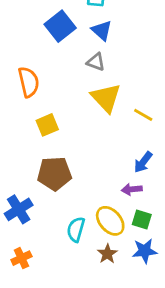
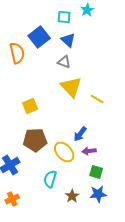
orange semicircle: (29, 82) -> (17, 53), moved
blue arrow: (143, 162) -> (80, 134), moved
yellow ellipse: (110, 221) -> (64, 152), moved

